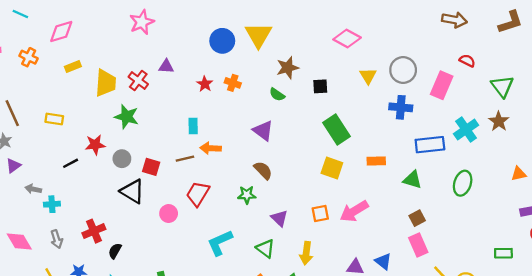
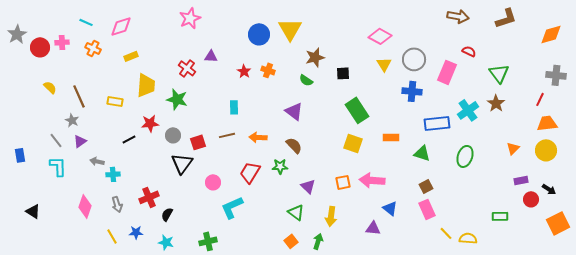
cyan line: (20, 14) -> (86, 22), moved
pink diamond: (347, 39) -> (380, 36), moved
yellow trapezoid: (106, 83) -> (146, 85), moved
orange arrow: (211, 148) -> (258, 137), moved
red square: (151, 167) -> (198, 142), turned -35
orange triangle: (519, 174) -> (513, 148), turned -32
black triangle: (132, 191) -> (182, 163), turned 35
red trapezoid: (198, 194) -> (250, 172), moved
pink arrow: (354, 211) -> (372, 180), turned 35
pink diamond: (19, 242) -> (85, 206), turned 50
cyan L-shape: (220, 243) -> (232, 207), moved
blue triangle: (383, 261) -> (390, 208), moved

